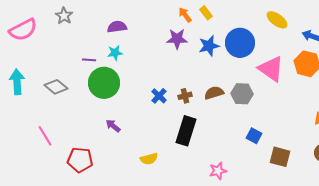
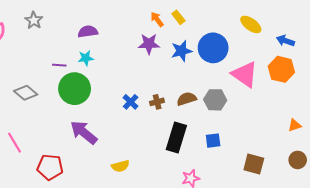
purple arrow: (113, 126) -> (84, 132), size x1.8
black rectangle: (186, 131) -> (176, 138), moved
blue square: (254, 136) -> (213, 141), moved, turned -35

